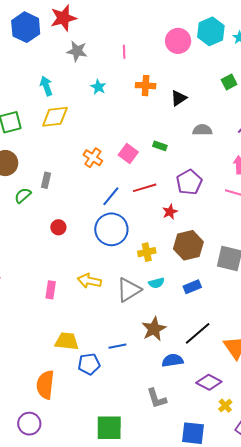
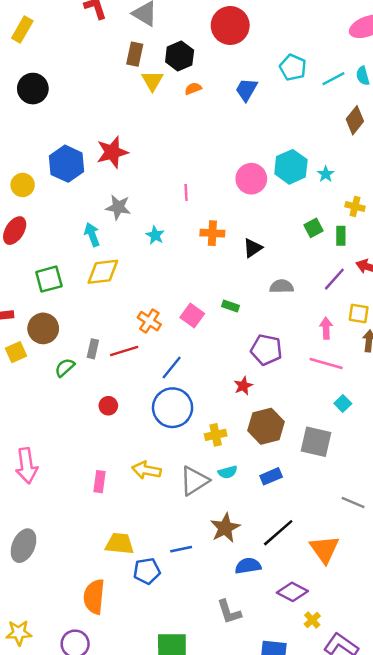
gray star: (77, 51) -> (118, 207), moved
purple pentagon: (189, 182) -> (266, 350), turned -30
red line: (145, 188) -> (124, 351), moved

